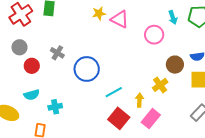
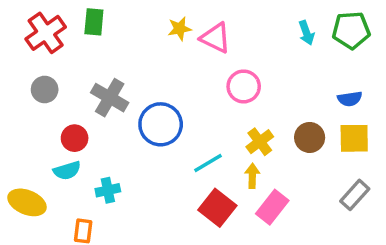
pink circle: (154, 35) -> (244, 86), moved
gray cross: (57, 53) -> (110, 98), size x1.5
brown circle: (175, 65) -> (310, 137), moved
red circle: (32, 66) -> (75, 138), moved
yellow cross: (160, 85) -> (260, 142), moved

